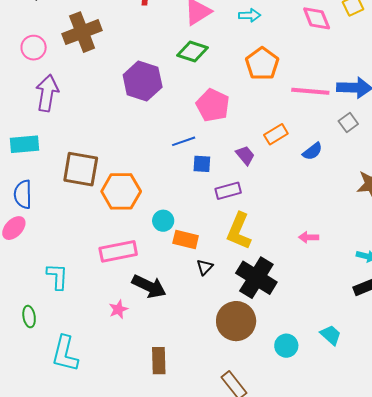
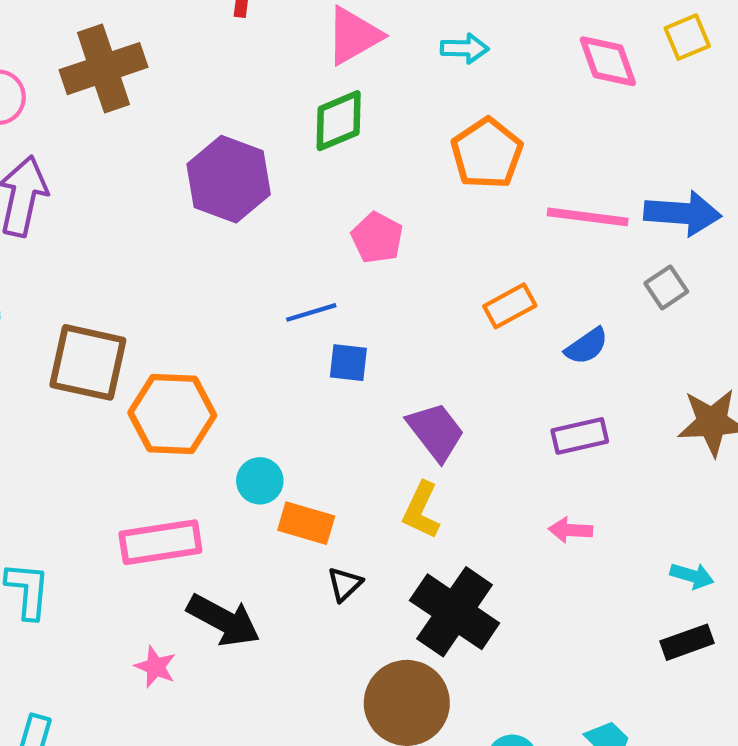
green diamond: (192, 52) -> (339, 121), turned -44
pink pentagon: (213, 105) -> (377, 238), size x0.7
purple trapezoid: (245, 155) -> (436, 432), moved, size x1.4
purple rectangle: (228, 191) -> (580, 436), moved
yellow L-shape: (239, 231) -> (421, 510), size x0.7
pink star: (118, 309) -> (155, 667), turned -30

